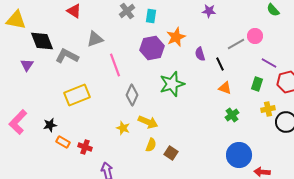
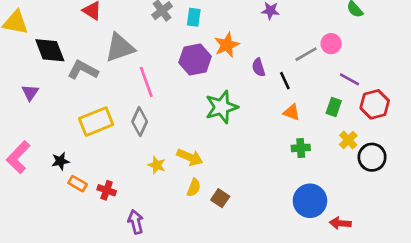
gray triangle: (95, 39) -> (120, 48), size x1.4
purple triangle: (27, 65) -> (30, 92), moved
gray diamond: (132, 95) -> (140, 122), moved
yellow cross: (268, 109) -> (348, 140), turned -32
green cross: (232, 115) -> (301, 148), turned 32

